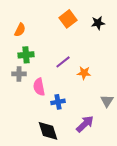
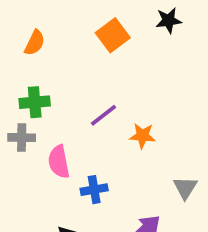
black star: (98, 23) -> (169, 20), moved
orange semicircle: (20, 30) -> (35, 43), moved

